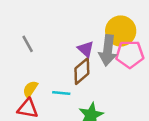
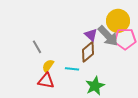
gray line: (28, 44) -> (37, 47), moved
gray arrow: (108, 50) -> (108, 36), turned -50

